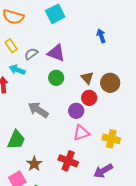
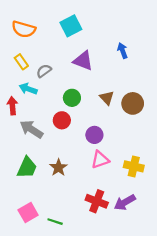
purple triangle: (56, 53) -> (83, 61), moved
red circle: (89, 98) -> (62, 120), moved
gray arrow: (38, 110) -> (31, 129), moved
red cross: (68, 161) -> (97, 201), moved
brown star: (34, 164) -> (58, 168), moved

